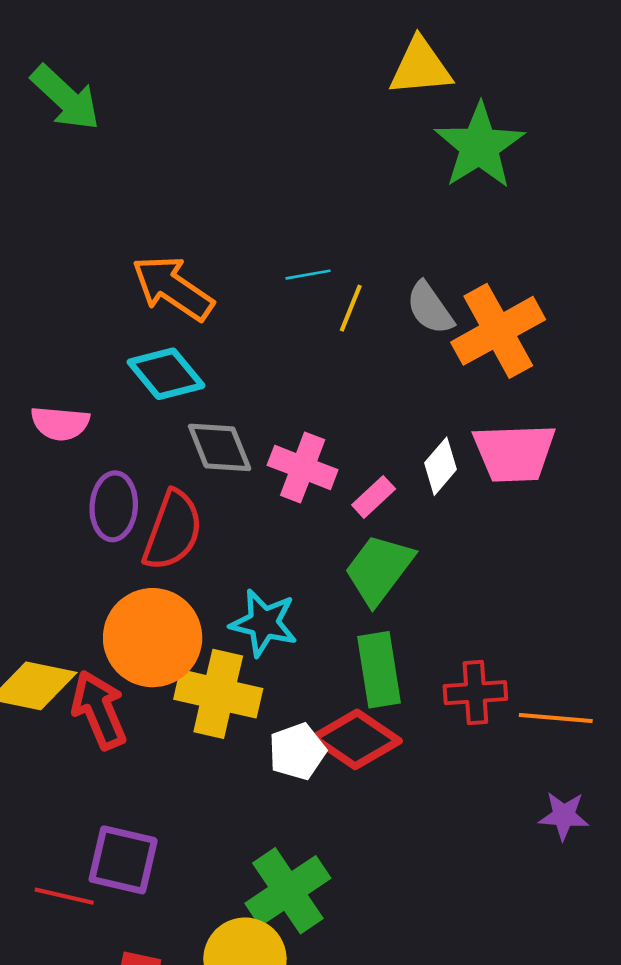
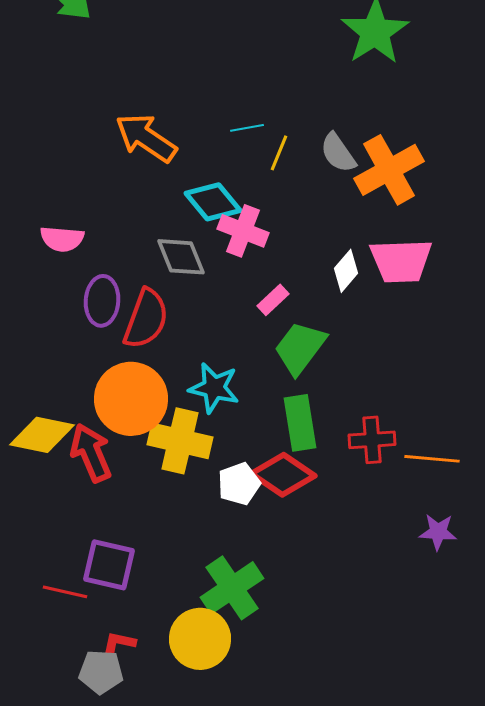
cyan diamond: (166, 374) -> (213, 202), moved
pink cross: (303, 467) -> (243, 231), moved
pink rectangle: (374, 497) -> (273, 300), moved

